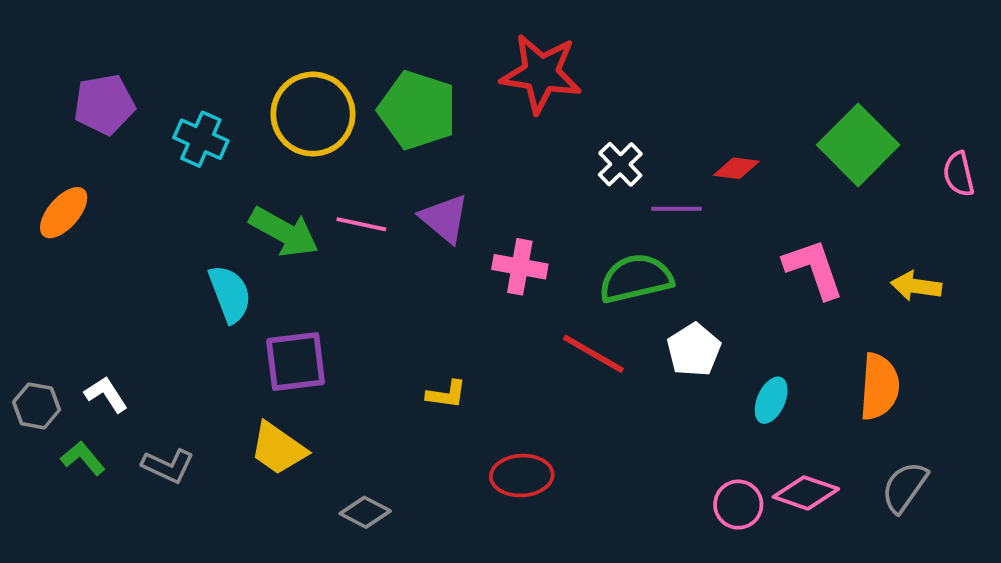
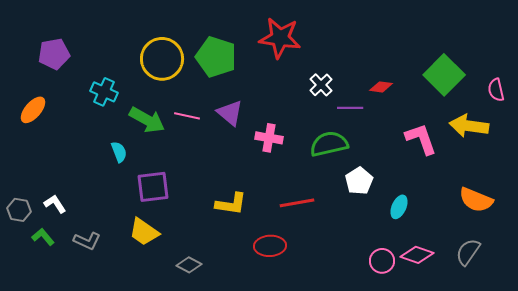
cyan cross: (201, 139) -> (104, 92), moved
yellow arrow: (916, 286) -> (469, 126), moved, size x1.5
cyan semicircle: (230, 294) -> (119, 152), size x0.7
red line: (593, 354) -> (297, 203), moved, turned -40
orange semicircle: (879, 387) -> (476, 200), moved, turned 108
yellow L-shape: (446, 394) -> (231, 204), size x1.5

